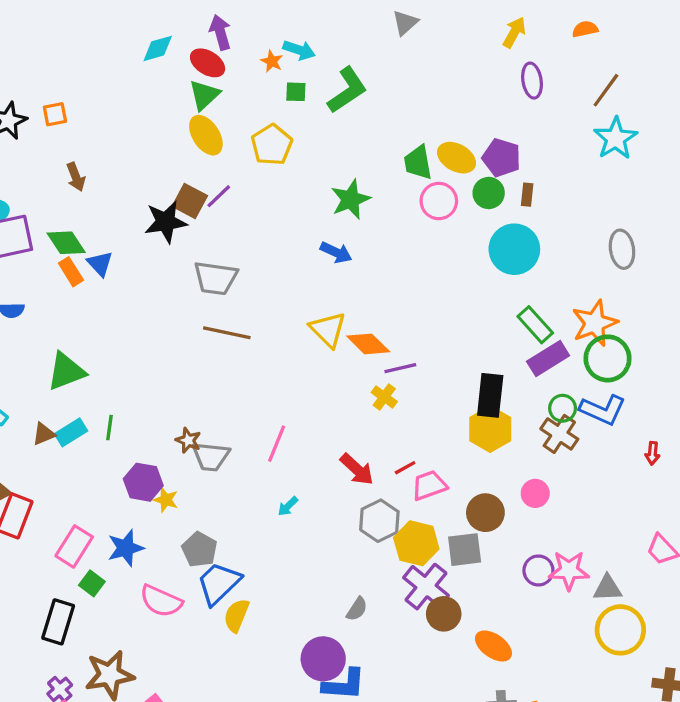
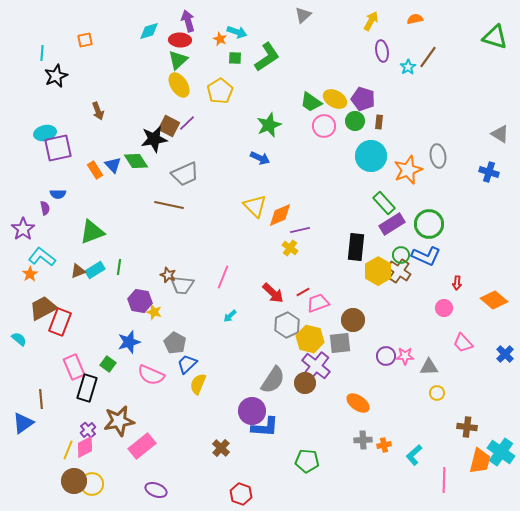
red ellipse: (208, 63) -> (180, 40), turned -30
orange square: (55, 114) -> (85, 40), moved
cyan star: (616, 138) -> (408, 67), moved, size x0.6
green trapezoid: (418, 162) -> (311, 102), turned -45
green diamond: (66, 243) -> (136, 161), moved
gray trapezoid: (216, 278) -> (185, 174), turned -32
orange star: (595, 323) -> (408, 170), moved
brown line: (227, 333) -> (169, 205), moved
orange diamond: (368, 344) -> (280, 215), turned -68
yellow hexagon: (490, 429) -> (378, 271), moved
pink circle: (535, 493) -> (444, 308), moved
pink rectangle: (74, 546) -> (74, 367), moved, turned -55
pink star: (569, 570) -> (405, 356), size x0.7
blue trapezoid: (219, 583) -> (187, 364), size x0.7
gray semicircle: (357, 609) -> (273, 380), size x1.8
brown circle: (444, 614) -> (305, 383), moved
yellow circle: (620, 630) -> (437, 393), size x0.5

